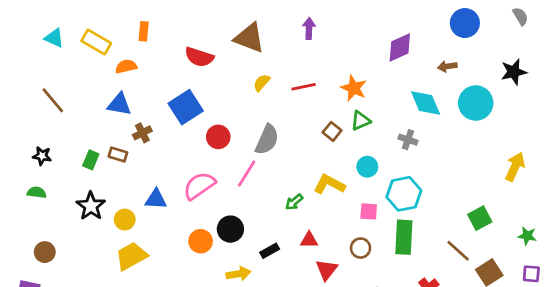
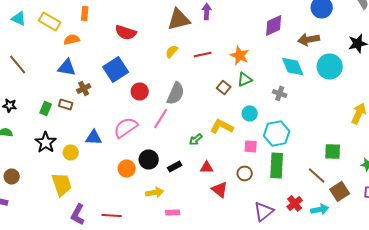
brown triangle: (249, 38) -> (179, 19), moved, turned -35
brown arrow: (447, 66) -> (309, 39), size x1.5
green square: (480, 218) -> (333, 151), turned 30
black rectangle: (270, 251) -> (175, 166), moved
yellow trapezoid: (131, 256) -> (62, 184), moved, turned 100
red triangle: (327, 270) -> (220, 189), turned -30

